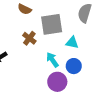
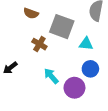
gray square: (52, 24) -> (62, 27), turned 35
cyan arrow: (52, 60) -> (51, 76), moved

